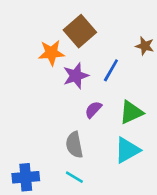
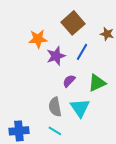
brown square: (80, 31) -> (73, 23), moved
cyan triangle: (127, 150) -> (80, 108), moved, turned -35

